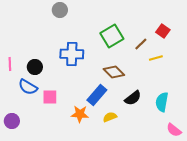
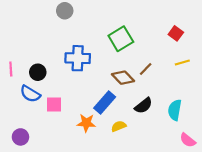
brown line: (141, 44) -> (146, 69), moved
yellow line: (156, 58) -> (182, 63), moved
purple circle: (12, 121) -> (20, 137), moved

